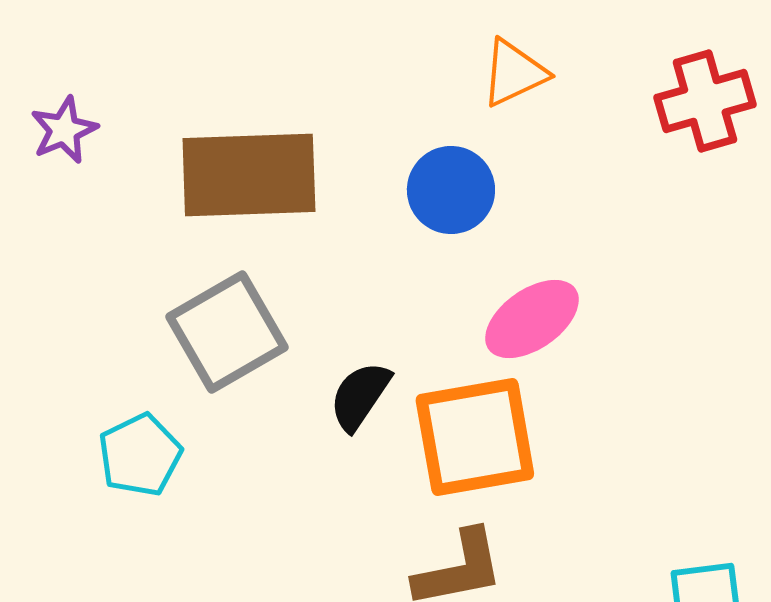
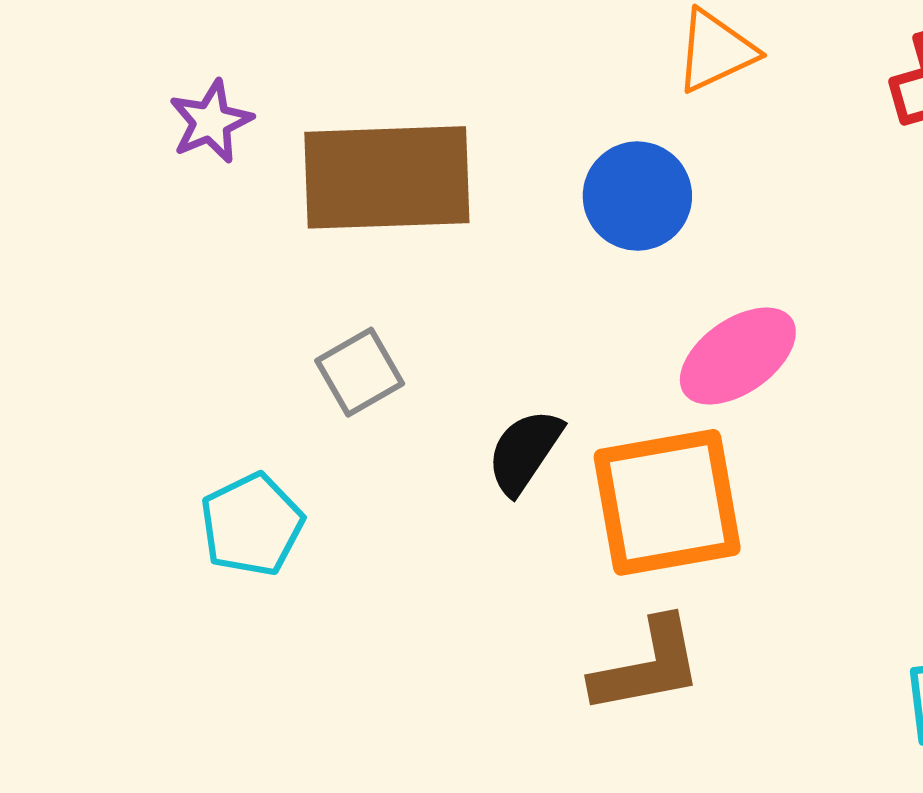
purple star: (64, 130) -> (211, 122), moved
gray square: (227, 332) -> (360, 372), size x0.6

